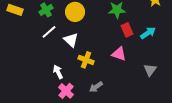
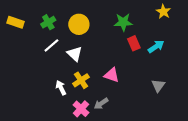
pink triangle: (119, 54) -> (112, 75), moved
yellow cross: (86, 60) -> (81, 80), moved, turned 35
pink cross: (66, 91) -> (81, 109), moved

